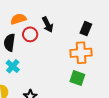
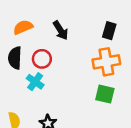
red circle: (30, 34) -> (42, 59), moved
cyan cross: (13, 66) -> (35, 82), moved

